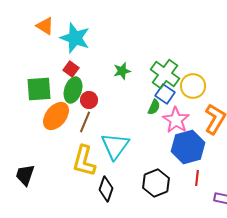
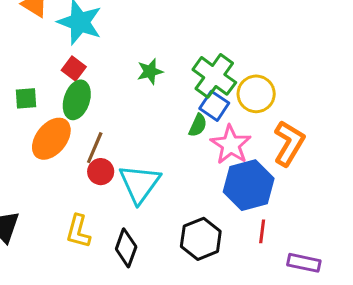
green square: (39, 89) -> (26, 98), size x0.6
red circle: (89, 100) -> (101, 172), moved
yellow L-shape: (84, 161) -> (78, 231), moved, size x0.7

